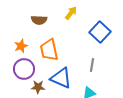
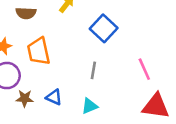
blue triangle: (61, 78) -> (54, 97), moved, size x0.6

